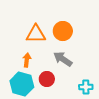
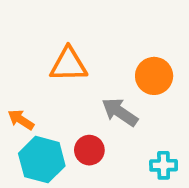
orange circle: (63, 31) -> (154, 76), moved
orange arrow: (27, 60) -> (21, 120), moved, turned -64

